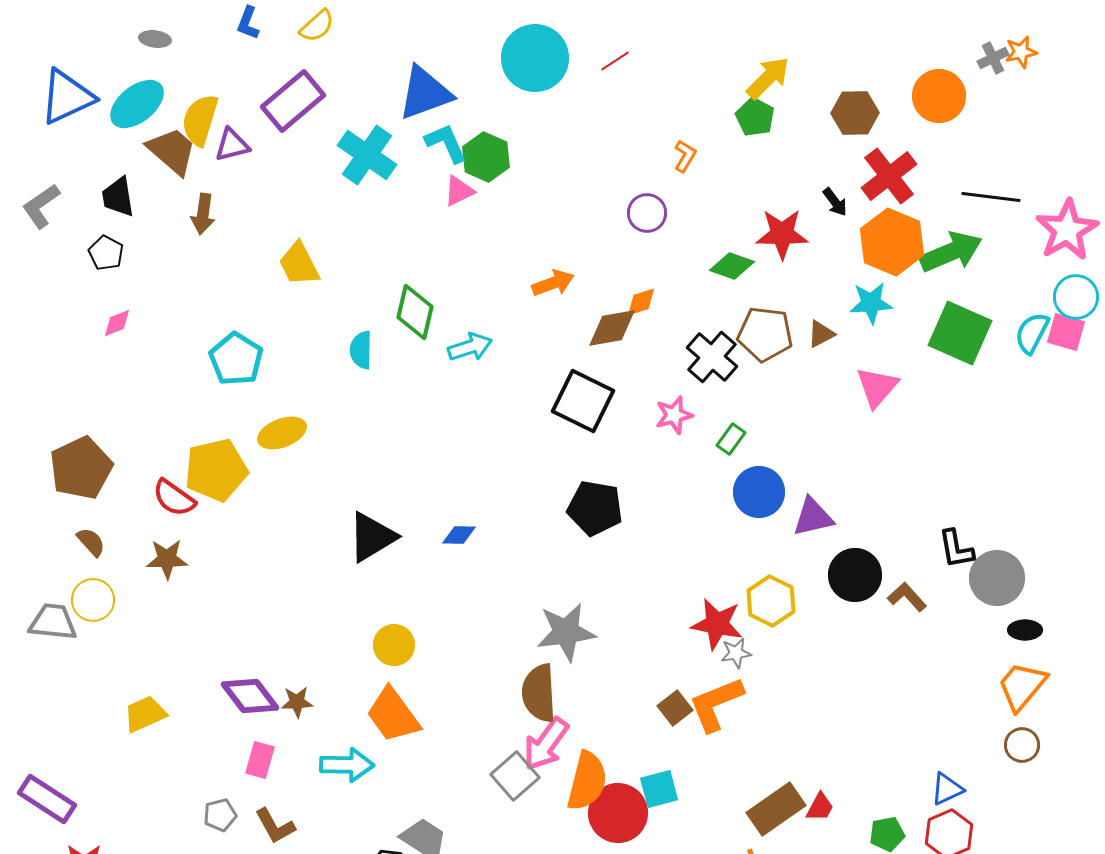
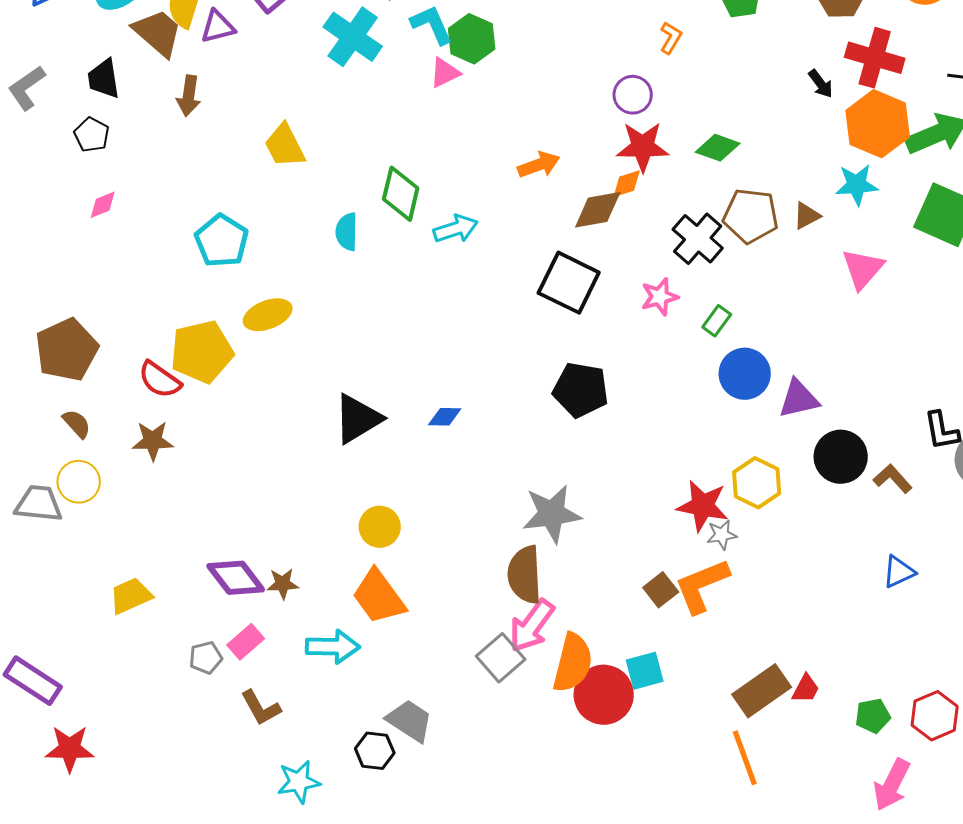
red cross: (889, 176) -> (875, 58), turned -36
red star: (782, 234) -> (643, 147), moved
pink rectangle: (260, 760) -> (246, 642), turned 33
blue triangle: (947, 789) -> (899, 572), moved
gray pentagon: (220, 815) -> (206, 658), moved

